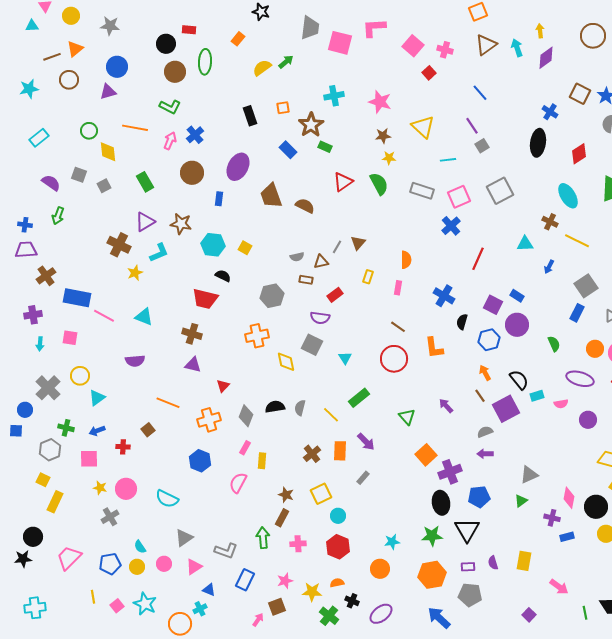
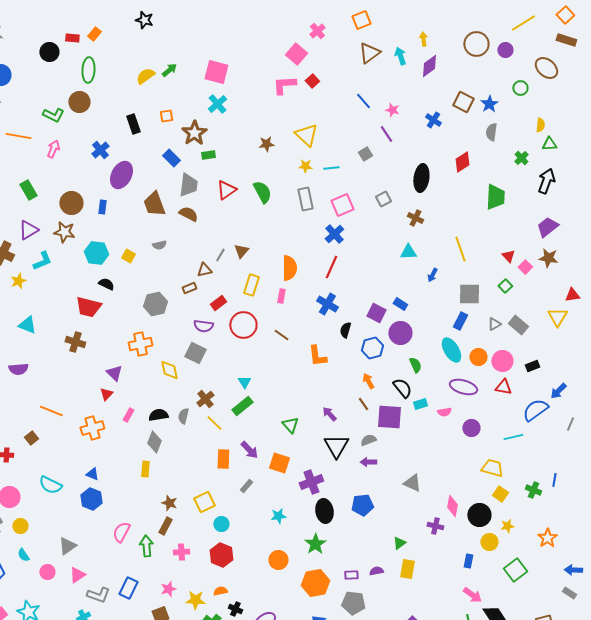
gray trapezoid: (310, 28) -> (188, 185), moved
pink L-shape: (374, 28) -> (284, 85), moved
orange rectangle: (238, 39) -> (94, 34), moved
pink square: (340, 43) -> (216, 72), moved
pink cross: (445, 50) -> (317, 31), moved, turned 35
brown circle: (175, 72) -> (79, 102), moved
cyan cross: (334, 96) -> (217, 104), turned -30
pink star: (380, 102) -> (392, 110), moved, size x0.6
purple line: (472, 126) -> (386, 134), moved
blue cross: (195, 135) -> (100, 150), moved
black ellipse: (538, 143) -> (421, 178), moved
green rectangle: (325, 147) -> (208, 155), turned -32
yellow star: (389, 158) -> (305, 166), moved
brown circle: (192, 173) -> (71, 203), moved
gray rectangle: (422, 191) -> (305, 199), turned 60
gray square: (500, 191) -> (383, 199), size x0.6
cyan ellipse: (568, 196) -> (451, 350), moved
brown cross: (550, 222) -> (415, 218), moved
yellow line: (577, 241) -> (460, 249), turned 45
gray semicircle: (297, 257) -> (159, 245), moved
red line: (478, 259) -> (331, 267), moved
orange semicircle: (406, 260) -> (289, 268), size x1.4
yellow rectangle: (368, 277) -> (251, 285), size x1.5
brown rectangle: (306, 280) -> (189, 288), turned -32
gray square: (586, 286) -> (469, 294), turned 35
green semicircle: (554, 344) -> (415, 365), moved
cyan triangle: (345, 358) -> (244, 382), moved
red circle: (394, 359) -> (243, 325), moved
purple triangle: (193, 365) -> (114, 373), moved, turned 30
purple square: (506, 409) -> (389, 417), turned 32
gray diamond: (246, 416) -> (154, 442), moved
pink rectangle: (245, 448) -> (128, 415), moved
brown cross: (312, 454) -> (205, 399), moved
orange square: (426, 455) -> (279, 463), moved, turned -30
blue hexagon: (200, 461) -> (91, 499), moved
purple cross: (450, 472) -> (311, 482), moved
gray triangle: (529, 475) -> (412, 483), turned 48
pink semicircle: (238, 483) -> (121, 532), moved
cyan semicircle: (167, 499) -> (50, 485), moved
green triangle: (521, 501) -> (399, 543), moved
black triangle: (467, 530) -> (336, 446), moved
green star: (432, 536) -> (315, 544), turned -30
blue rectangle: (567, 537) -> (468, 561), moved, turned -64
cyan star: (392, 542) -> (278, 516), moved
gray L-shape: (226, 551) -> (98, 595), moved
purple semicircle: (493, 563) -> (376, 571), turned 96
yellow circle: (137, 567) -> (20, 526), moved
orange circle: (380, 569) -> (278, 560), moved
pink arrow: (559, 587) -> (472, 595), moved
blue triangle: (209, 590) -> (92, 474), moved

